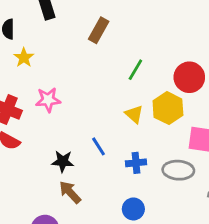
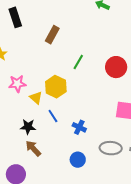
yellow hexagon: (168, 108) -> (56, 87), moved
yellow triangle: (134, 114) -> (36, 98), moved
blue cross: (136, 163) -> (79, 127), turned 32
gray ellipse: (178, 170) -> (111, 148), moved

